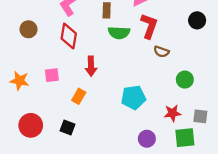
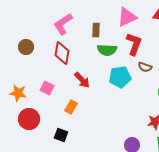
red arrow: (91, 66) -> (82, 80), turned -42
pink square: (52, 75) -> (47, 88), turned 32
cyan pentagon: (133, 97) -> (120, 77), moved
red circle: (31, 125) -> (29, 119), moved

